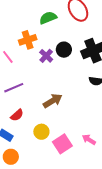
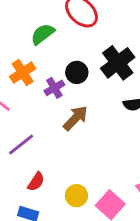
purple cross: (46, 56) -> (54, 88), turned 32
brown arrow: (53, 101) -> (75, 118), moved

